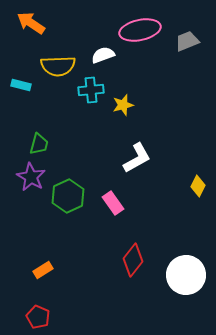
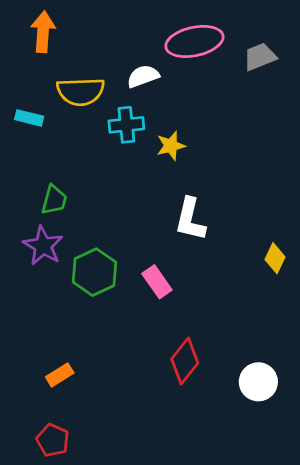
orange arrow: (31, 23) -> (43, 32), turned 60
white L-shape: (137, 158) -> (190, 219), turned 132
white circle: (186, 275) -> (258, 382), size x0.7

